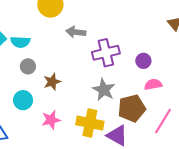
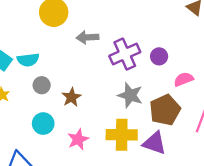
purple circle: (143, 61) -> (159, 56), moved

